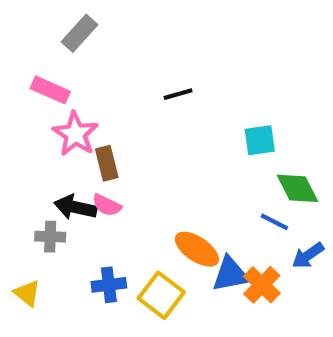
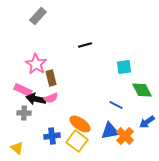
pink rectangle: (50, 90) -> (23, 90), moved
pink semicircle: (107, 205) -> (51, 98), turned -48
blue line: (274, 222) -> (116, 105), moved
orange ellipse: (197, 249) -> (80, 124), moved
yellow triangle: (27, 293) -> (17, 148), moved

